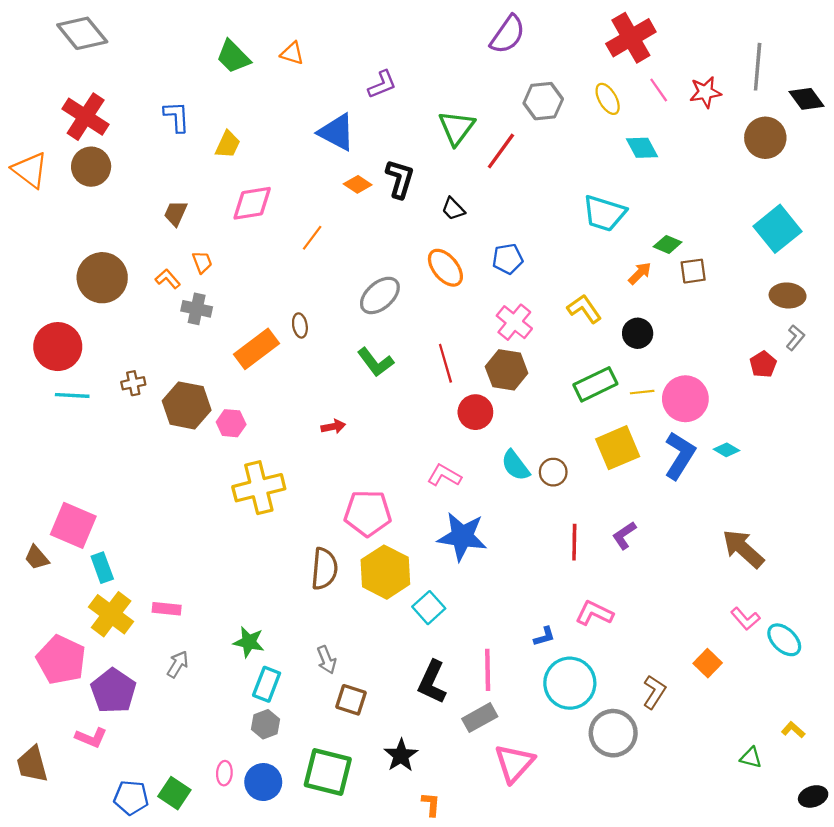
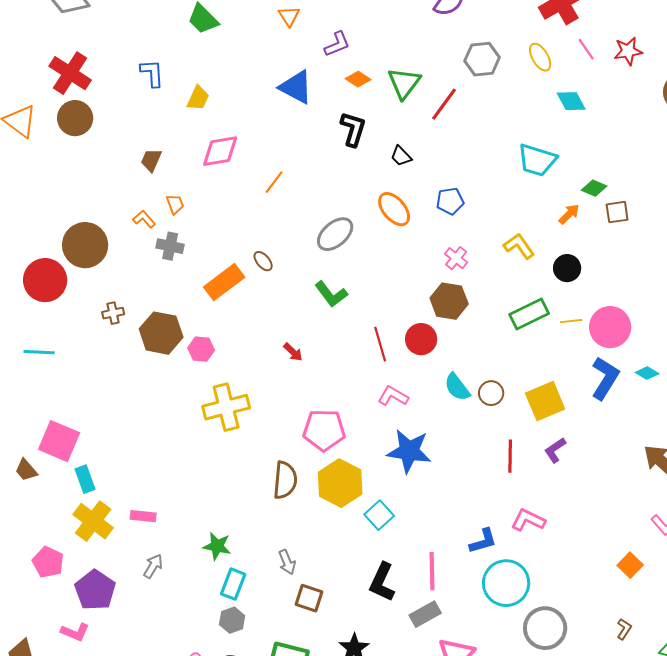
orange triangle: (292, 53) -> (289, 16), moved, turned 40
orange diamond: (358, 184) -> (358, 79), moved
brown circle: (102, 278) -> (85, 245), moved
pink cross: (514, 322) -> (456, 258), size x0.7
brown ellipse: (300, 325) -> (263, 261), turned -30
red line: (445, 363) -> (380, 344), moved
cyan line: (72, 395) -> (39, 352), moved
red arrow: (333, 427) -> (293, 352), turned 55
yellow square: (618, 448) -> (545, 401), moved
blue L-shape: (544, 636) -> (483, 541), size x1.4
pink pentagon: (61, 660) -> (48, 562), size x0.7
brown L-shape: (654, 692) -> (624, 629), moved, size x0.7

